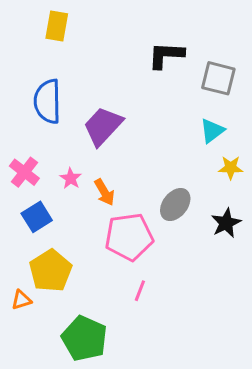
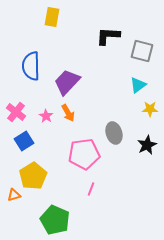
yellow rectangle: (57, 26) -> (52, 17), moved
orange arrow: (104, 192) -> (68, 113), moved
gray ellipse: (175, 205) -> (114, 133), turned -55

